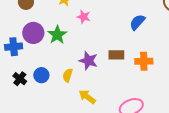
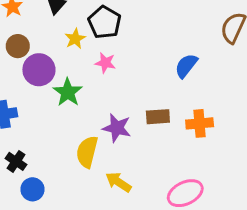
purple circle: (33, 33) -> (39, 70), moved
blue circle: (41, 75) -> (32, 189), moved
yellow semicircle: (68, 75) -> (87, 152), size x1.5

